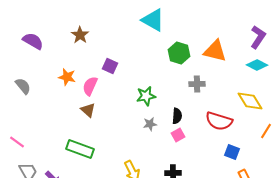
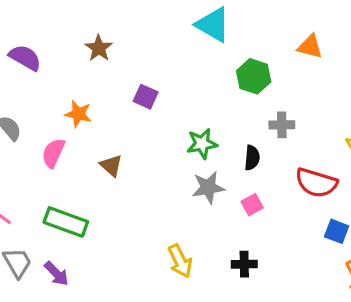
orange triangle: (215, 51) -> (310, 47), moved, size x0.7
pink semicircle: (90, 86) -> (53, 153), moved
black semicircle: (177, 116) -> (252, 158), moved
gray star: (150, 124) -> (208, 187), size x1.5
green rectangle: (80, 149) -> (66, 222), moved

